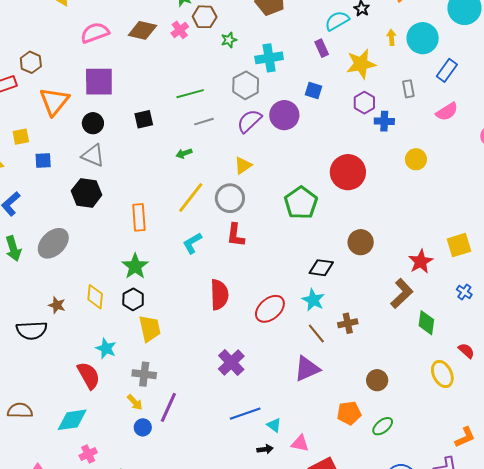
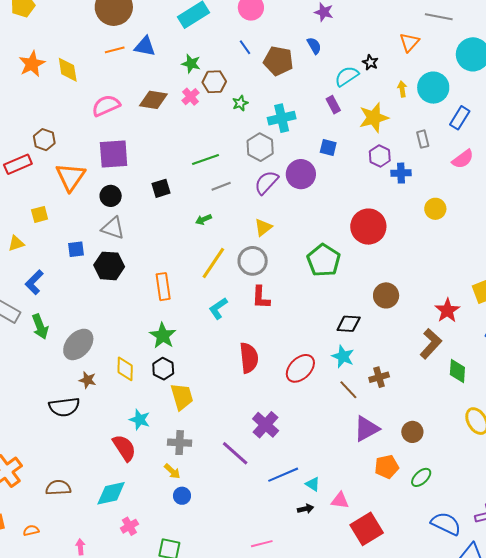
blue square: (43, 160) -> (76, 249), moved
gray ellipse: (53, 243) -> (78, 344), moved
purple triangle: (307, 369) -> (366, 429), moved
purple line: (168, 407) -> (235, 453), moved, turned -68

